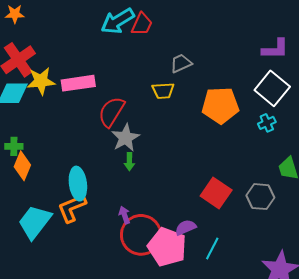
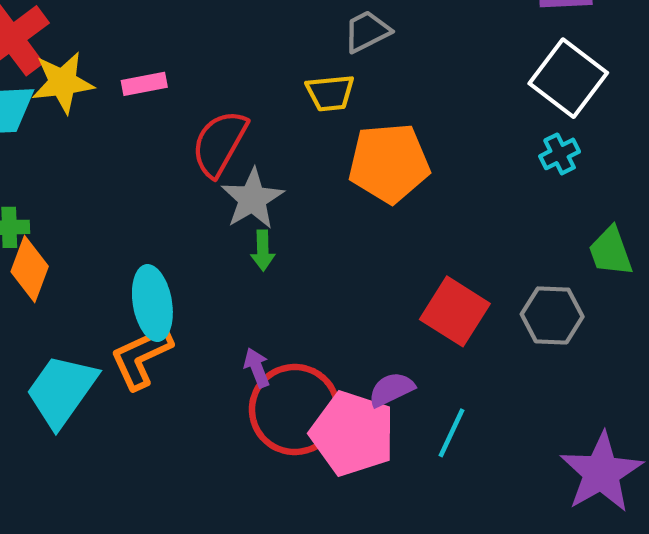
pink rectangle: (78, 83) -> (144, 84), size x0.6
orange pentagon: (220, 105) -> (389, 163), moved

